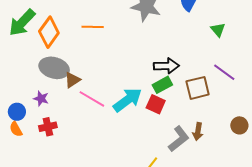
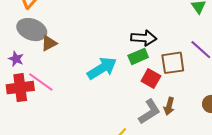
pink line: (92, 99) -> (41, 82), moved
red square: (156, 104) -> (151, 79), moved
red cross: (48, 127) -> (20, 88), size x1.5

